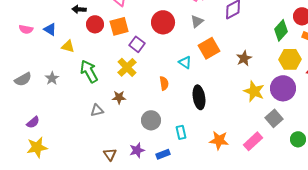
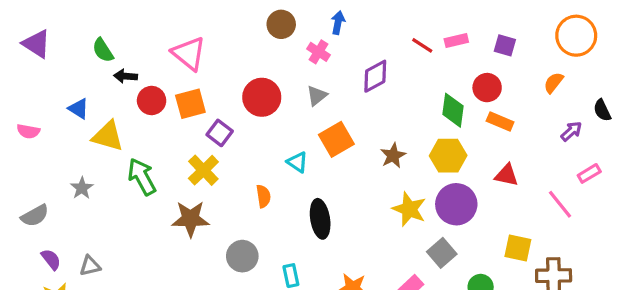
pink semicircle: (26, 29) -> (28, 131), moved
green diamond: (281, 30) -> (453, 110), turned -35
yellow triangle: (68, 46) -> (108, 136), size x1.5
yellow hexagon: (290, 59) -> (448, 156), moved
gray semicircle: (23, 79) -> (35, 216), moved
brown star: (119, 97) -> (190, 219), size x1.6
gray triangle: (97, 110) -> (90, 266), moved
purple semicircle: (33, 122) -> (51, 259), turned -88

